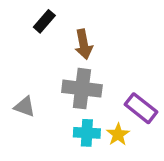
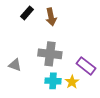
brown arrow: (84, 44) -> (51, 17), moved

